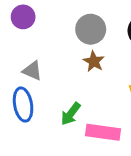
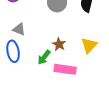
brown star: (94, 61) -> (59, 44), moved

